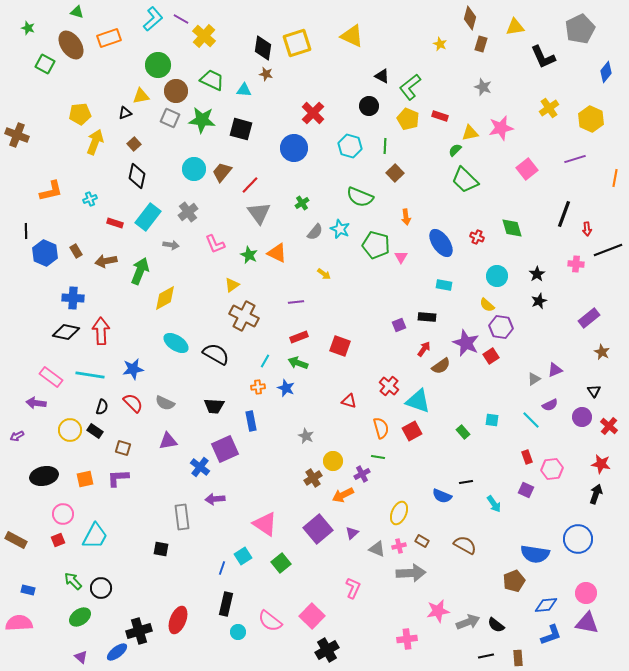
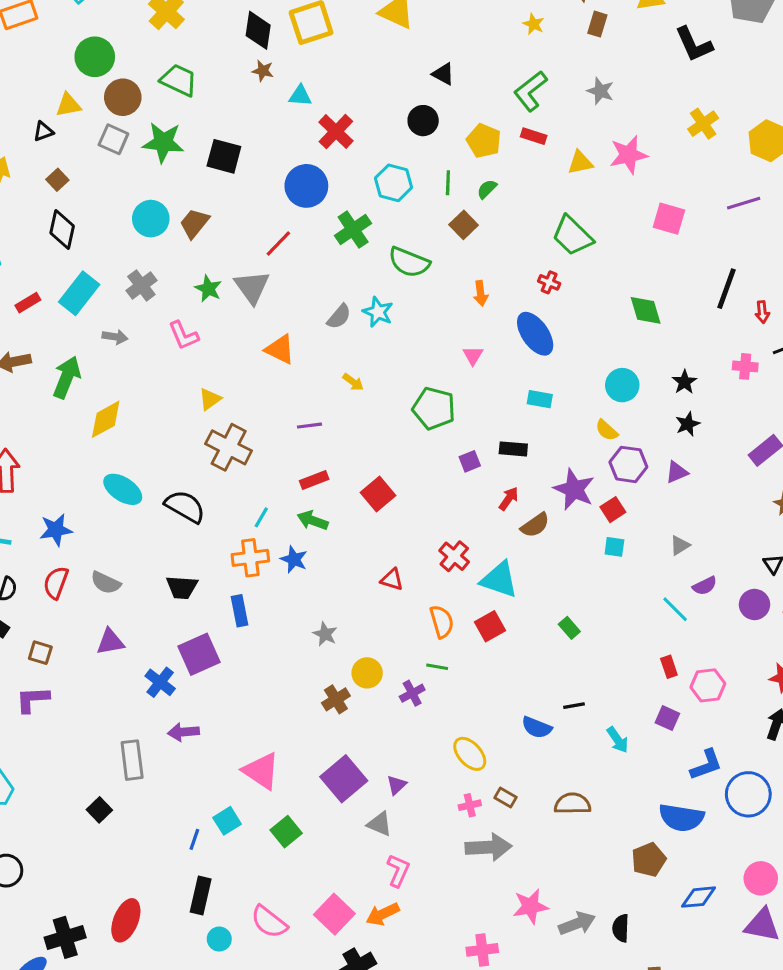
green L-shape: (410, 87) -> (530, 91), moved
cyan triangle: (244, 90) -> (300, 96), moved
green semicircle: (455, 150) -> (487, 189), moved
pink square: (527, 169) -> (669, 219), turned -35
red line: (250, 185) -> (278, 243), moved
green cross: (302, 203) -> (353, 229), moved, size x1.6
red rectangle: (115, 223) -> (28, 303), turned -49
red cross: (477, 237) -> (549, 282), moved
green pentagon: (376, 245) -> (434, 408), moved
green star: (249, 255) -> (208, 289), moved
red square: (340, 346) -> (378, 494), turned 30
purple triangle: (555, 370) -> (677, 472), moved
orange cross: (258, 387) -> (250, 558), size x1.6
red semicircle: (133, 403) -> (56, 583), turned -115
cyan square: (492, 420) -> (614, 547), moved
orange arrow: (343, 495) -> (383, 914), moved
yellow ellipse: (399, 513) -> (470, 754), turned -65
brown semicircle: (465, 545) -> (572, 804), turned -30
black square: (161, 549) -> (99, 810), turned 35
gray triangle: (377, 549) -> (380, 824), moved
black semicircle: (496, 625) -> (621, 928), turned 54
blue L-shape: (551, 635) -> (706, 765), moved

